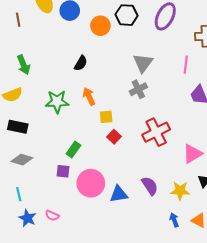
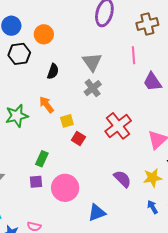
black hexagon: (127, 15) -> (19, 54), moved
black semicircle: (81, 63) -> (53, 71), moved
blue triangle: (119, 194) -> (97, 213), moved

